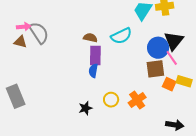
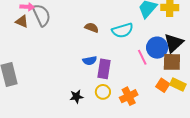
purple rectangle: (95, 55) -> (104, 69), moved
pink line: (172, 58) -> (142, 57), moved
brown square: (155, 69) -> (172, 62), moved
blue semicircle: (93, 71) -> (90, 61), turned -120

